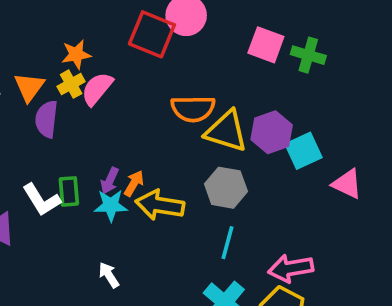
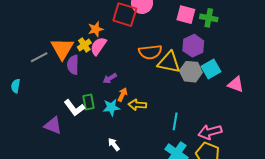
orange star: (76, 54) -> (96, 29), moved
orange triangle: (29, 87) -> (62, 49), size x1.4
purple hexagon: (272, 132) -> (193, 46), moved
purple arrow: (110, 181) -> (110, 78), moved, turned 40
gray hexagon: (226, 188) -> (191, 72), moved
yellow arrow: (160, 205) -> (137, 105), size x0.7

